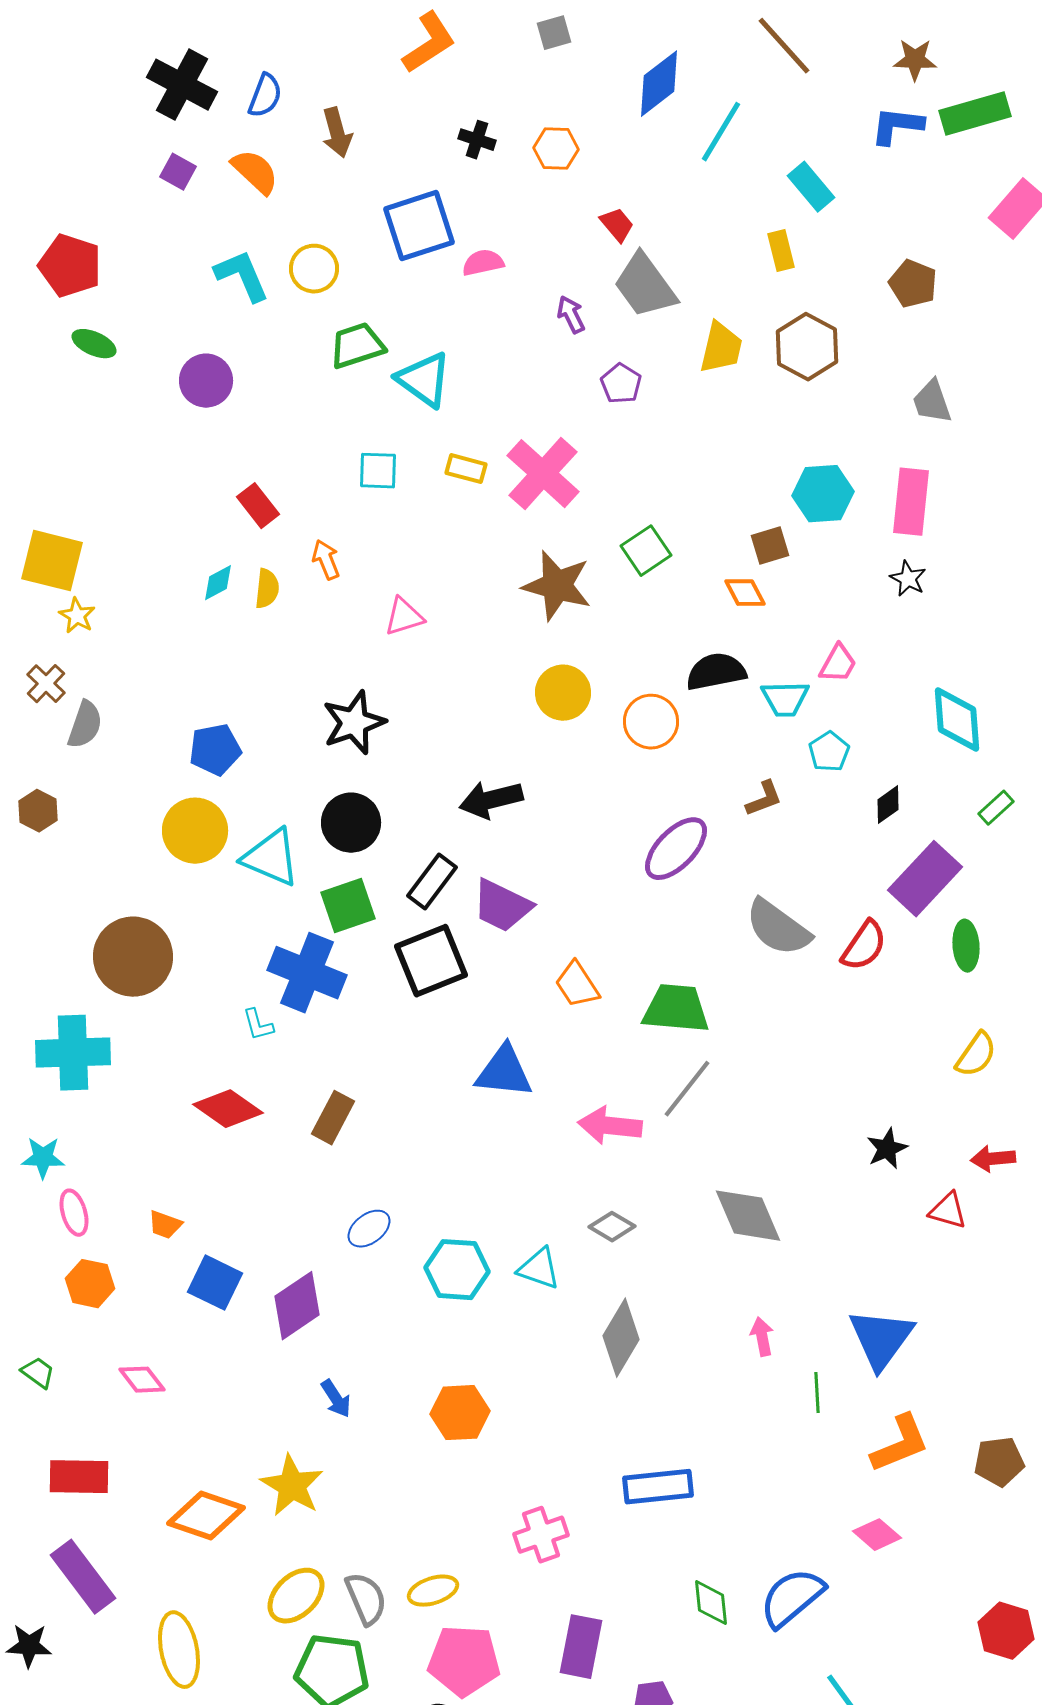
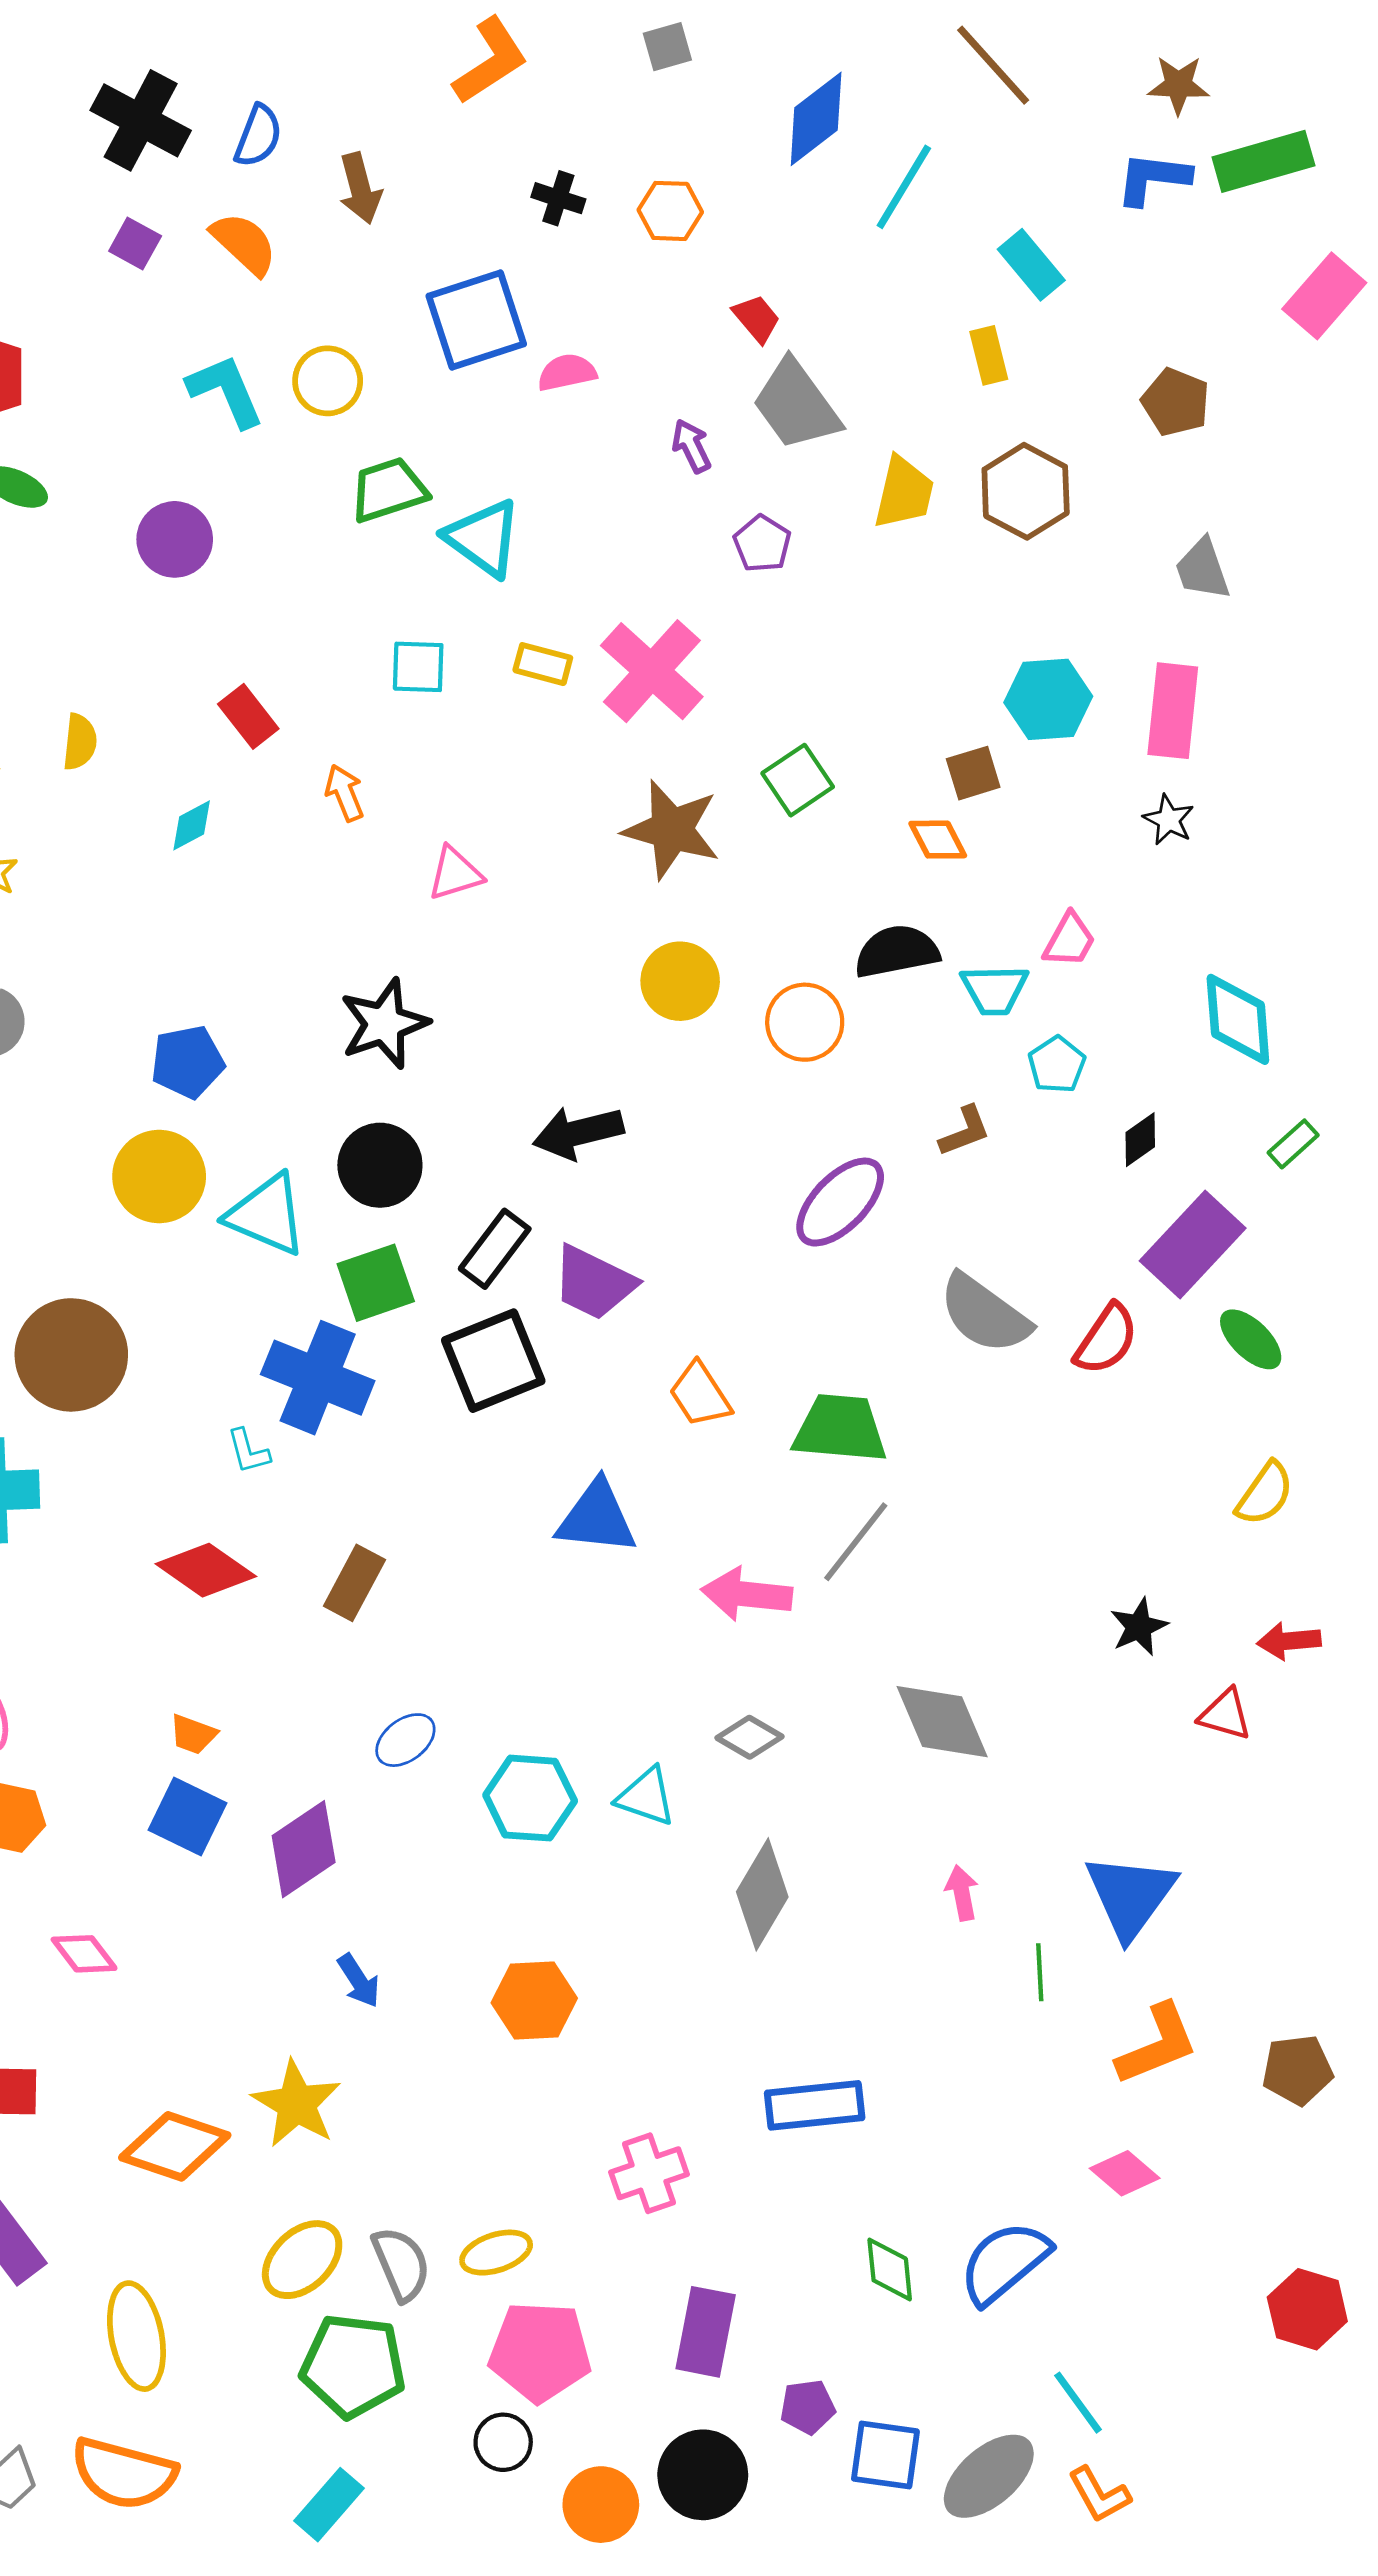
yellow semicircle: (267, 589) -> (80, 742), moved
green ellipse: (966, 946) -> (1251, 1339), turned -42
orange trapezoid: (165, 1225) -> (193, 1734), moved

